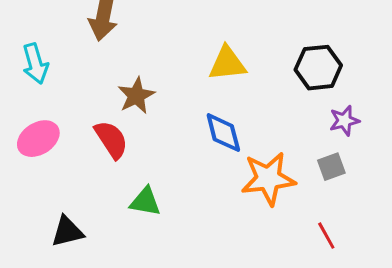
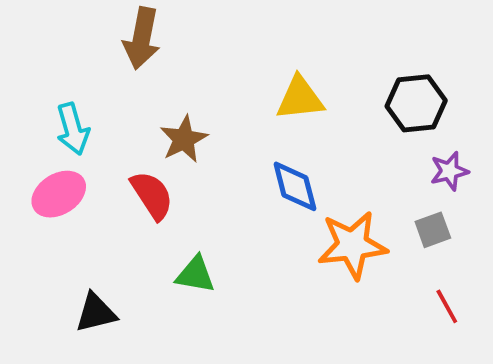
cyan arrow: (35, 64) -> (73, 129), moved
red line: (326, 236) -> (447, 306), moved

